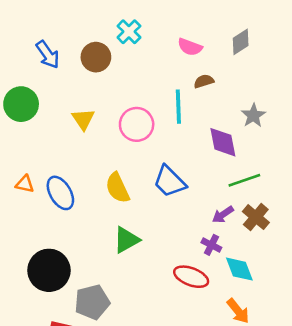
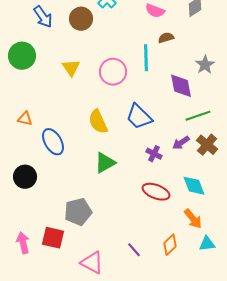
blue ellipse: (60, 193) -> (53, 142), moved
purple cross: (211, 245) -> (154, 154), moved
black circle: (49, 270) -> (25, 177), moved, size x0.7

